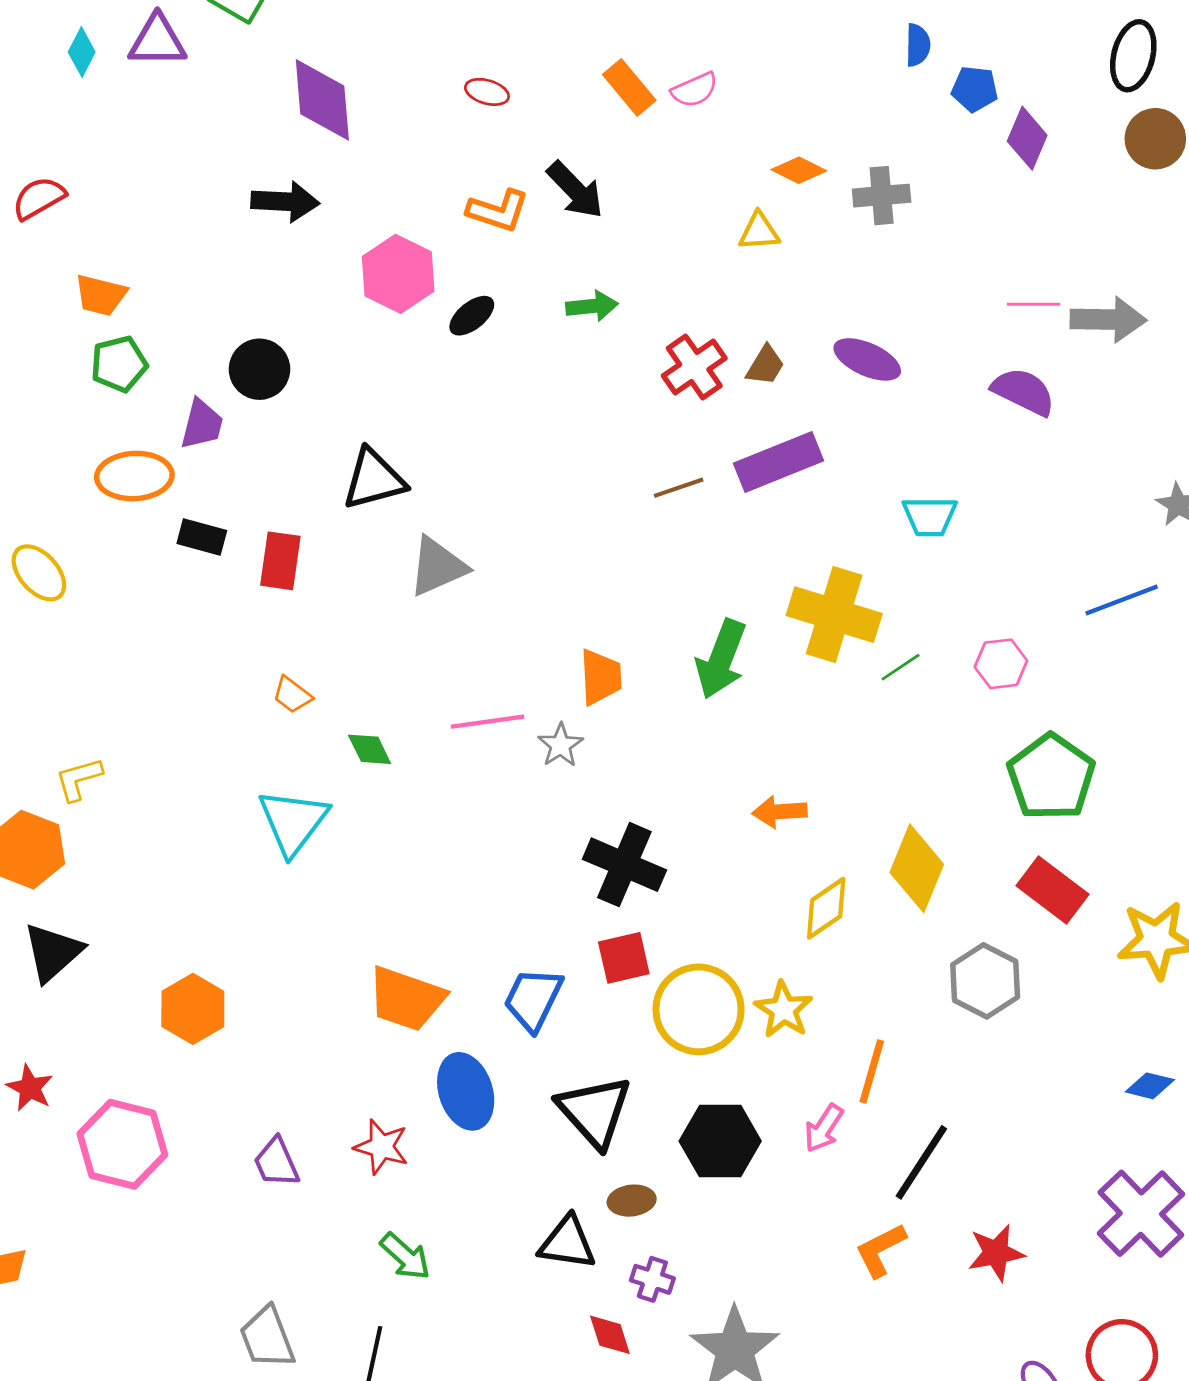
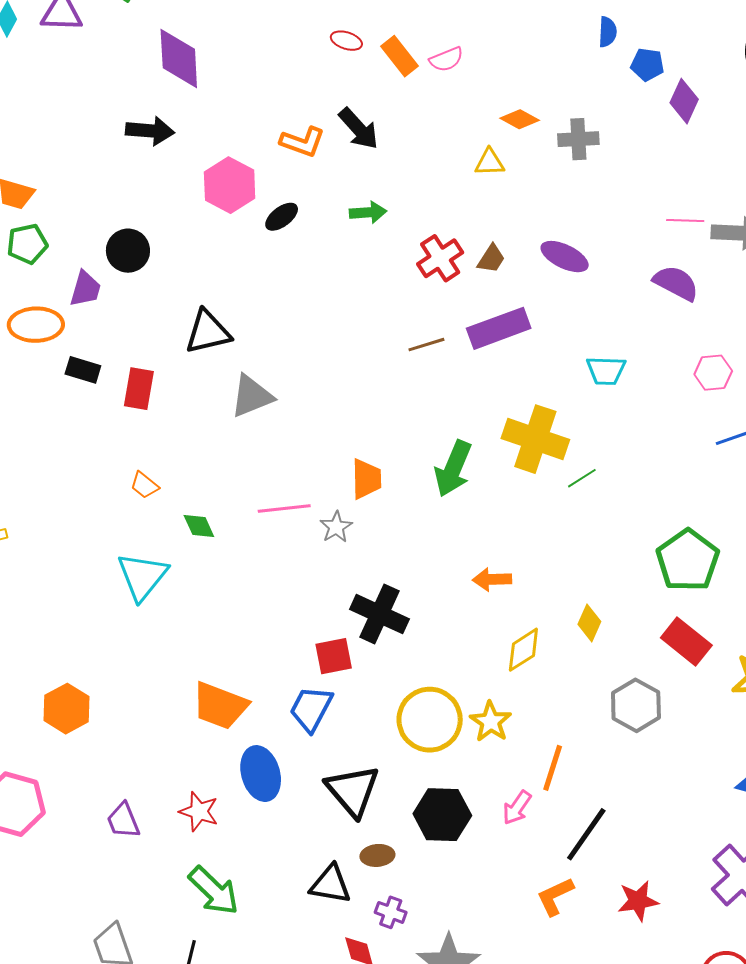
red ellipse: (487, 92) -> (346, 41), moved
pink hexagon: (1001, 664) -> (713, 373), moved
yellow diamond: (917, 868) -> (589, 623), size x0.6
red square: (624, 958) -> (334, 656), moved
green arrow: (405, 1256) -> (214, 891), size x1.4

